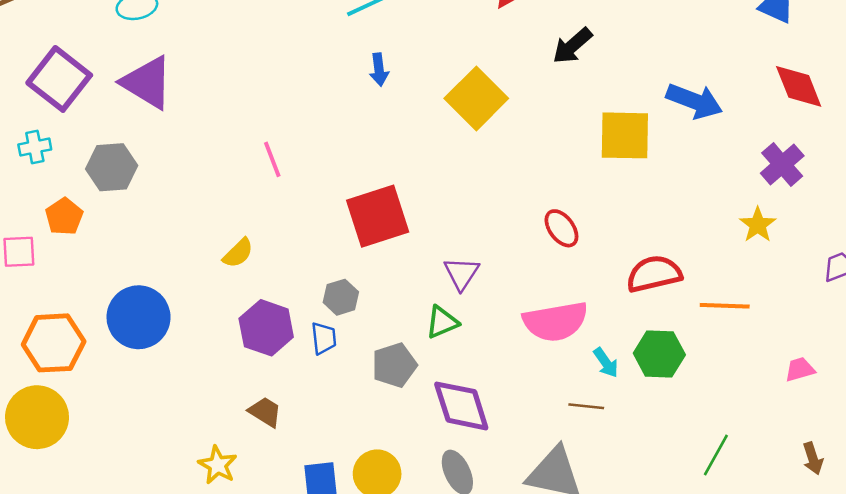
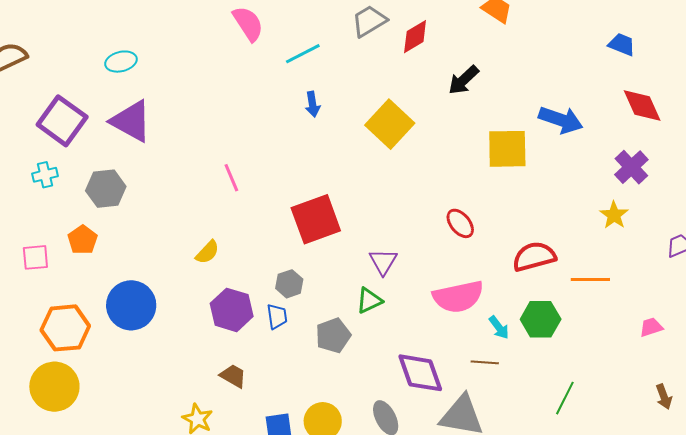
orange pentagon: (64, 217) -> (83, 240), moved
purple diamond: (461, 406) -> (420, 373), moved
green line: (716, 455) -> (565, 398), moved

